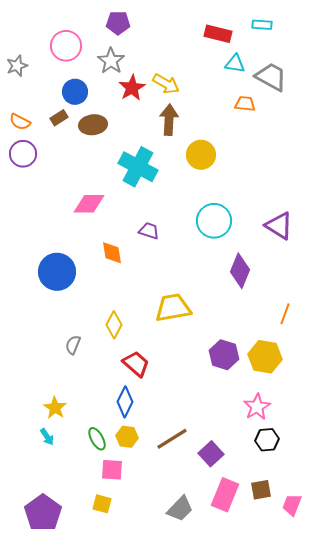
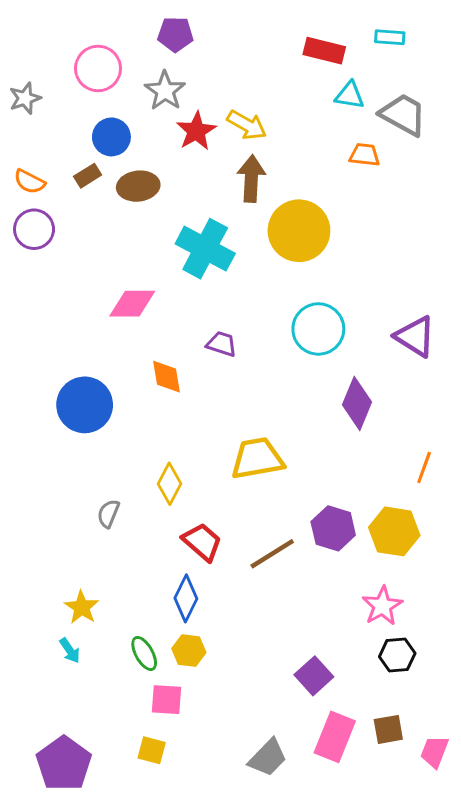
yellow circle: (201, 155) -> (299, 231), size x1.4
brown line: (172, 439) -> (272, 554), moved

